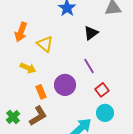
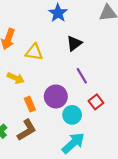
black triangle: (91, 33) -> (74, 43), moved
yellow triangle: (45, 44) -> (34, 52), turned -30
cyan circle: (105, 113) -> (72, 115), moved

